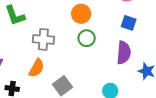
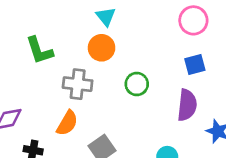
orange circle: (81, 14) -> (102, 48), moved
blue square: (129, 23) -> (195, 65), turned -35

